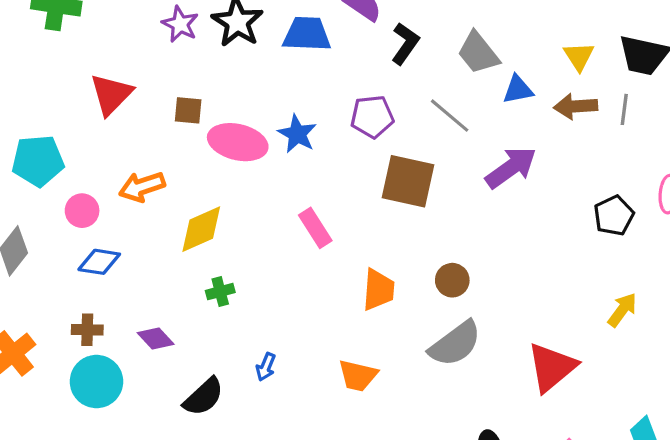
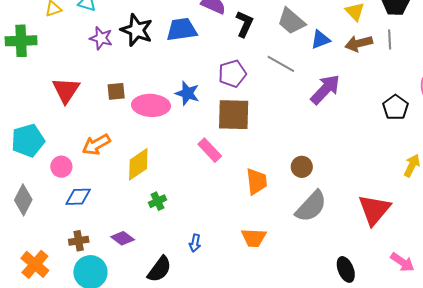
brown square: (408, 181) -> (234, 115), moved

